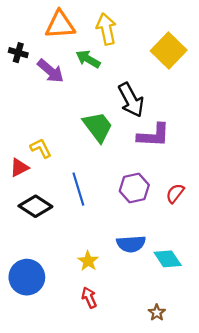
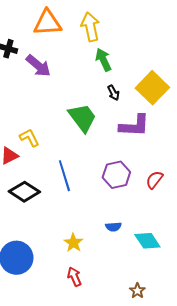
yellow square: (169, 50) -> (152, 88), moved
green arrow: (88, 59) -> (103, 60), moved, turned 35
black arrow: (131, 100) -> (113, 93), size x0.5
blue semicircle: (131, 244) -> (113, 227), size x0.6

